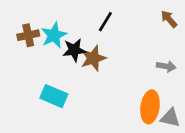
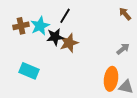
black line: (105, 22) -> (65, 16), moved
gray arrow: (166, 66) -> (123, 49), turned -48
cyan rectangle: (54, 96) -> (29, 71), moved

